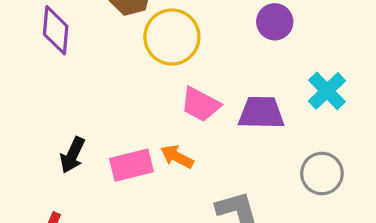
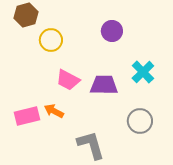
yellow circle: (172, 37) -> (51, 40), size x0.7

